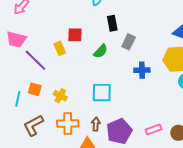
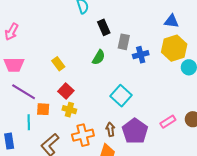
red square: (75, 35) -> (66, 91), moved, turned -35
purple line: (35, 60) -> (24, 92), moved
blue cross: (142, 70) -> (141, 55), moved
cyan square: (102, 93) -> (121, 96), moved, turned -35

